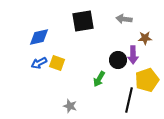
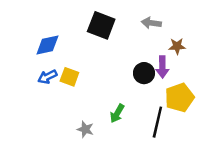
black square: (83, 21) -> (101, 25), turned 30
green arrow: (99, 79) -> (117, 113), moved

